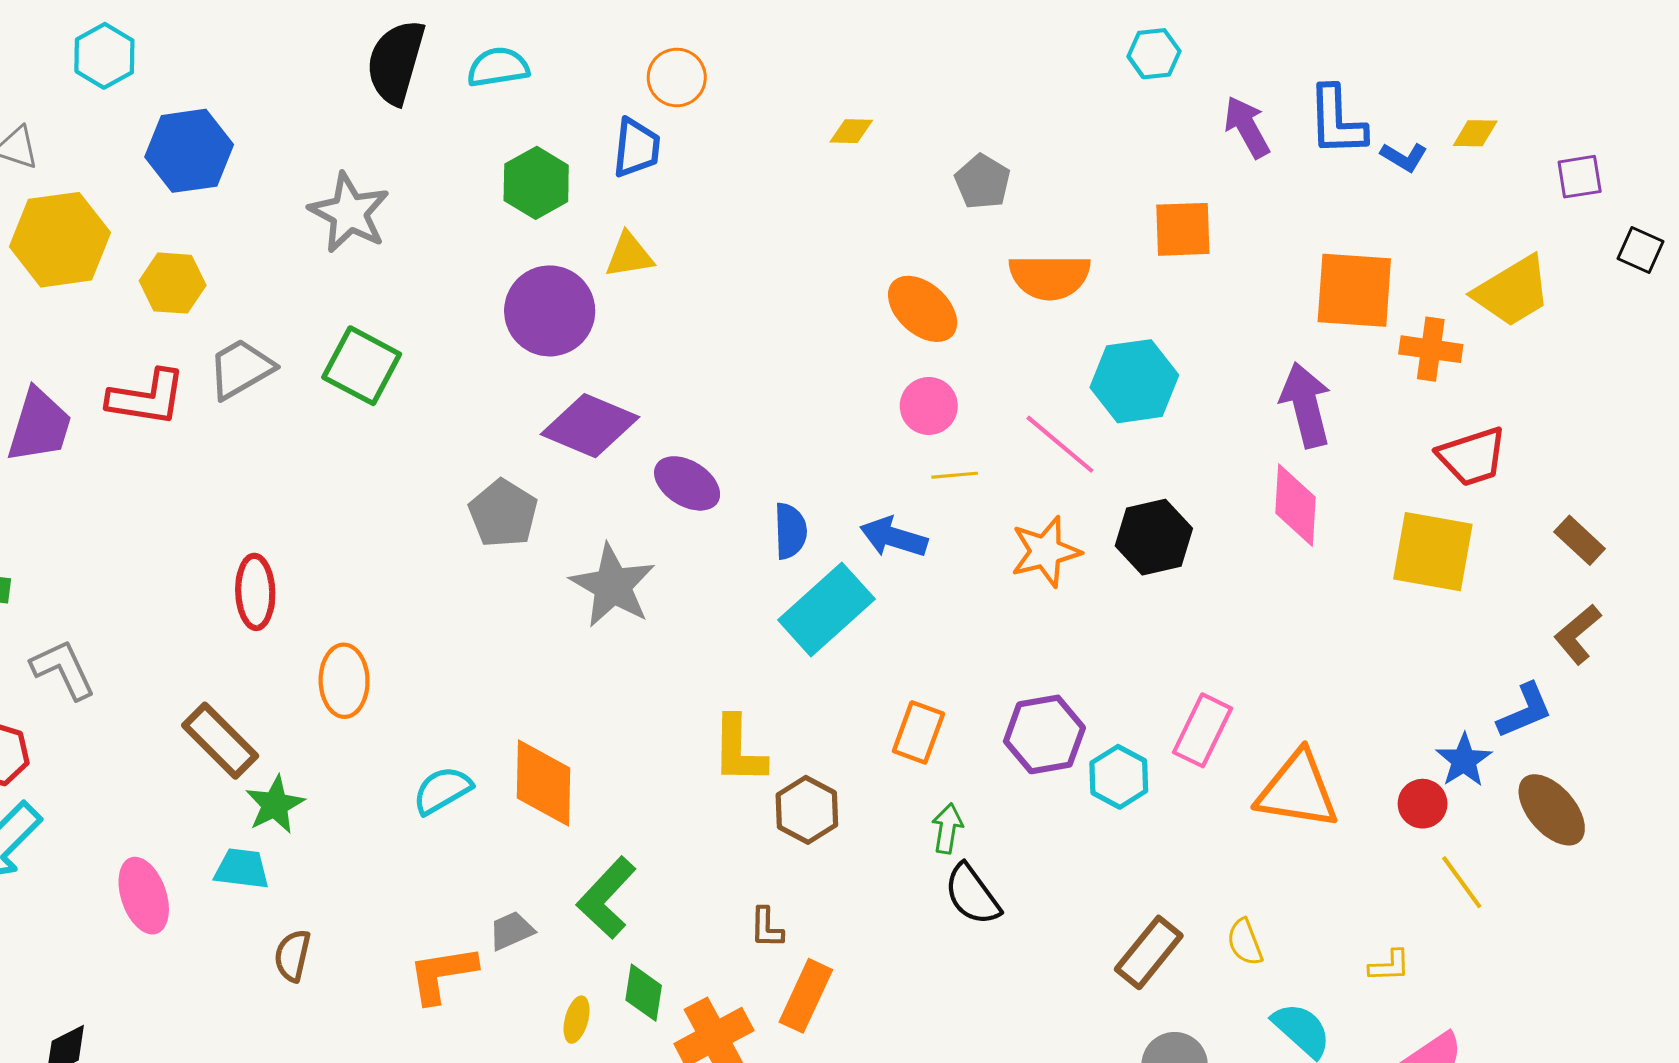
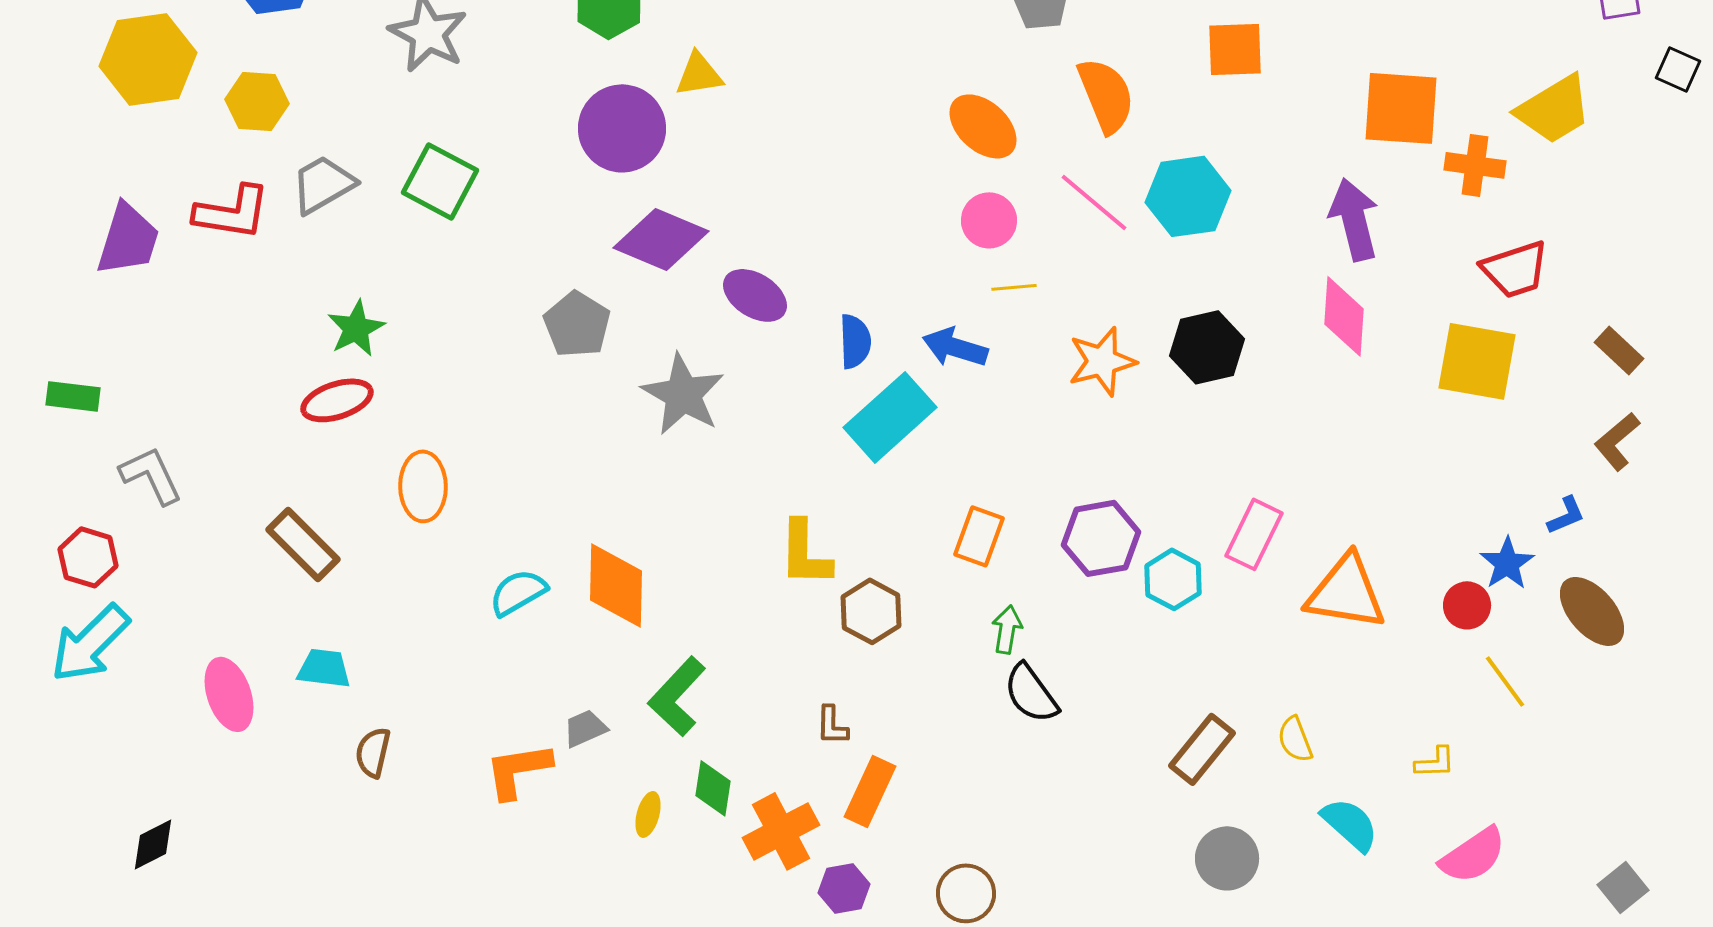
orange semicircle: (1050, 277) -> (1106, 95), turned -112
pink line: (1060, 444) -> (1094, 202), moved
red ellipse: (255, 592) -> (337, 400), turned 74
blue L-shape: (1525, 711) -> (1566, 515), size x0.7
green star: (275, 805) -> (356, 328), moved

